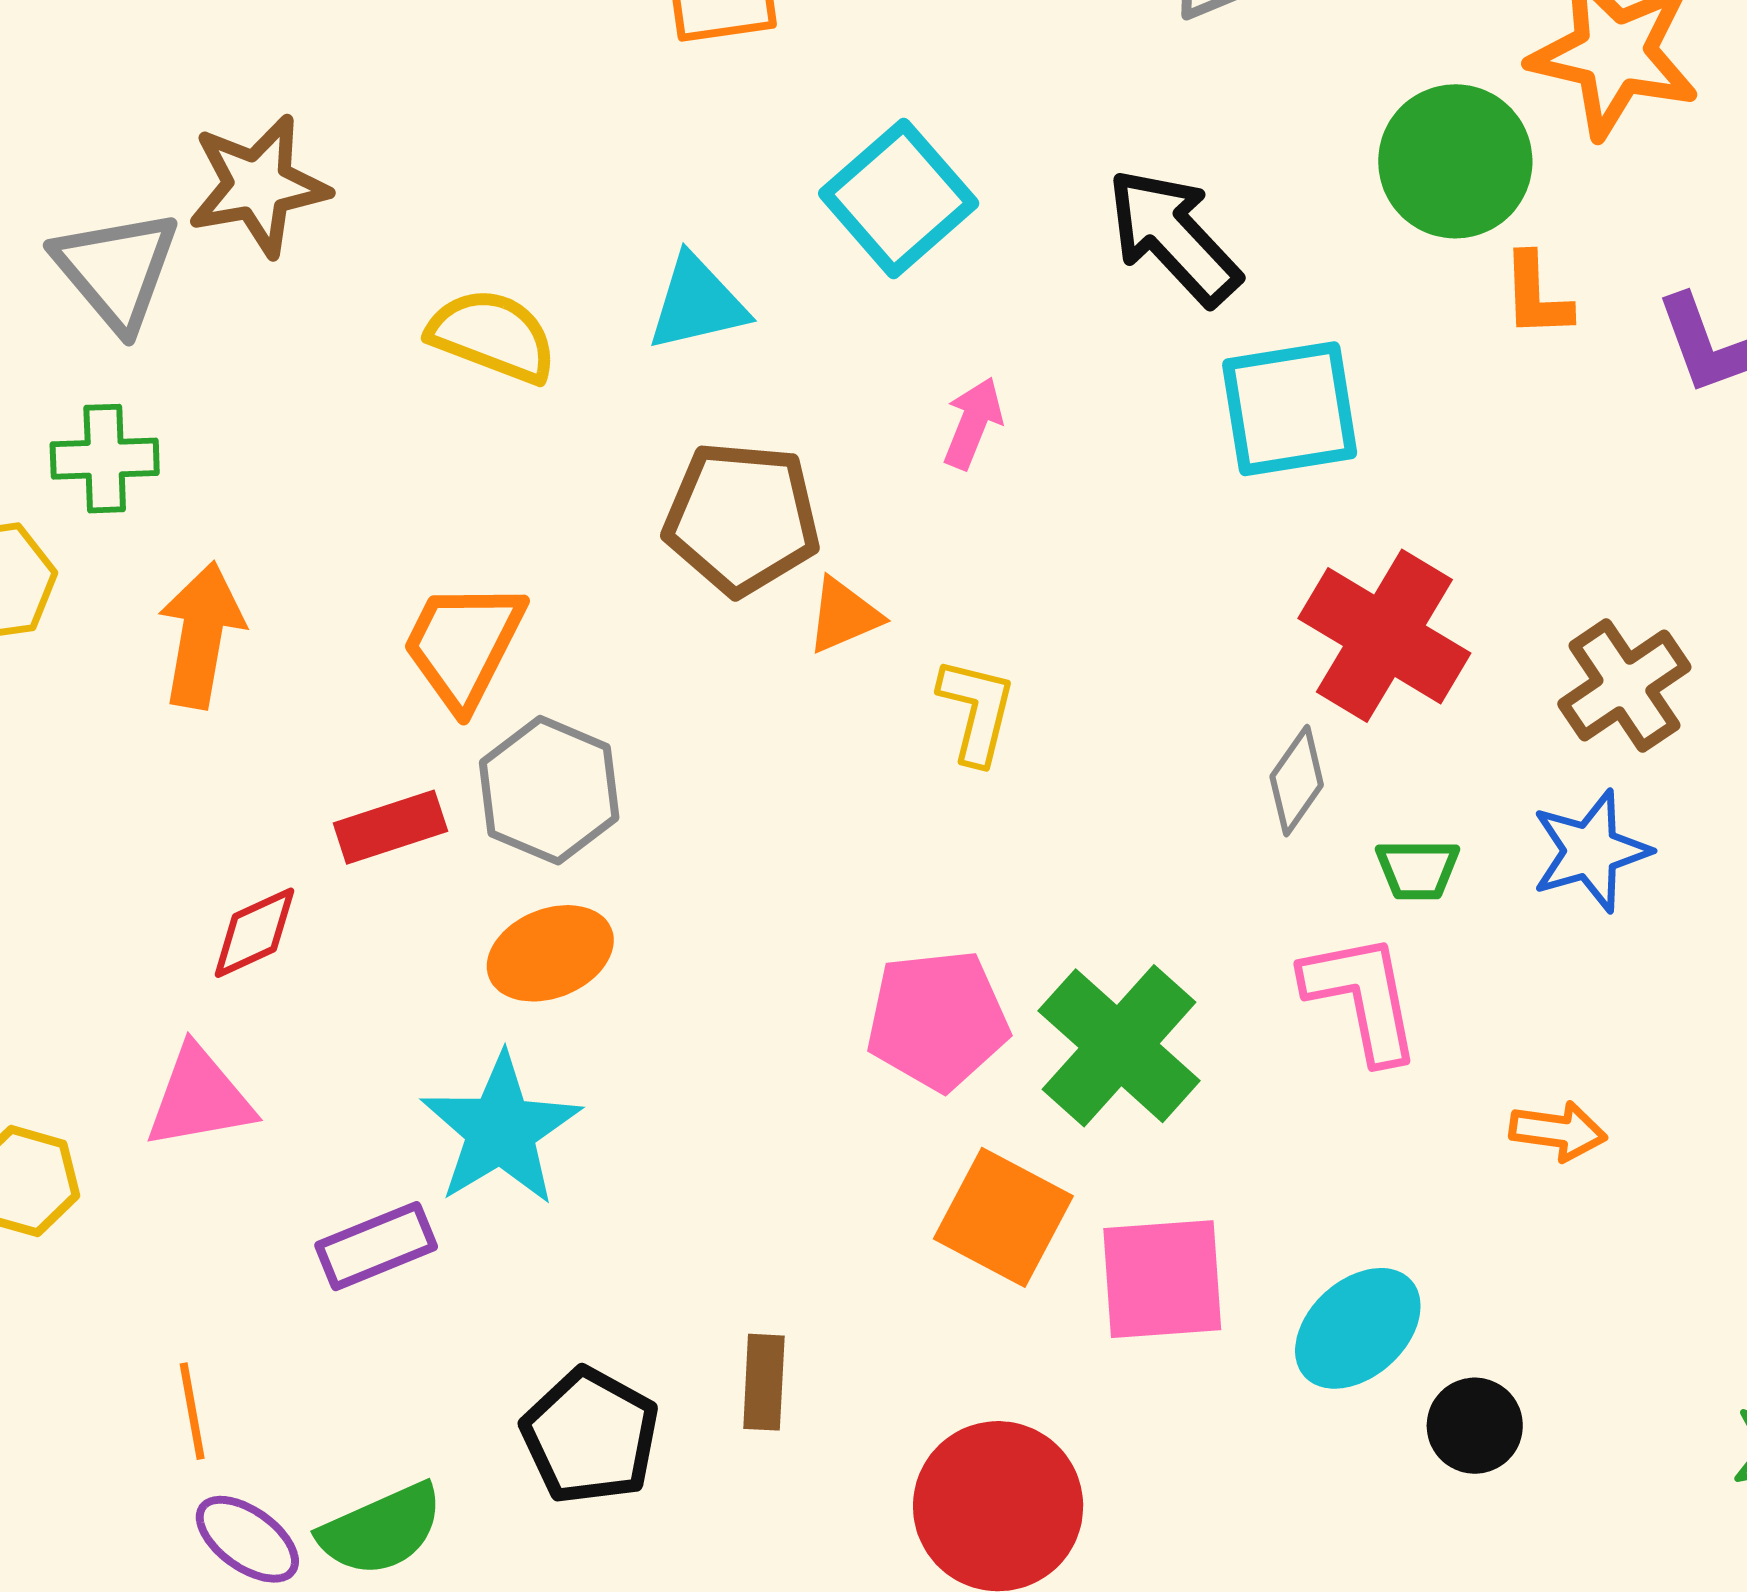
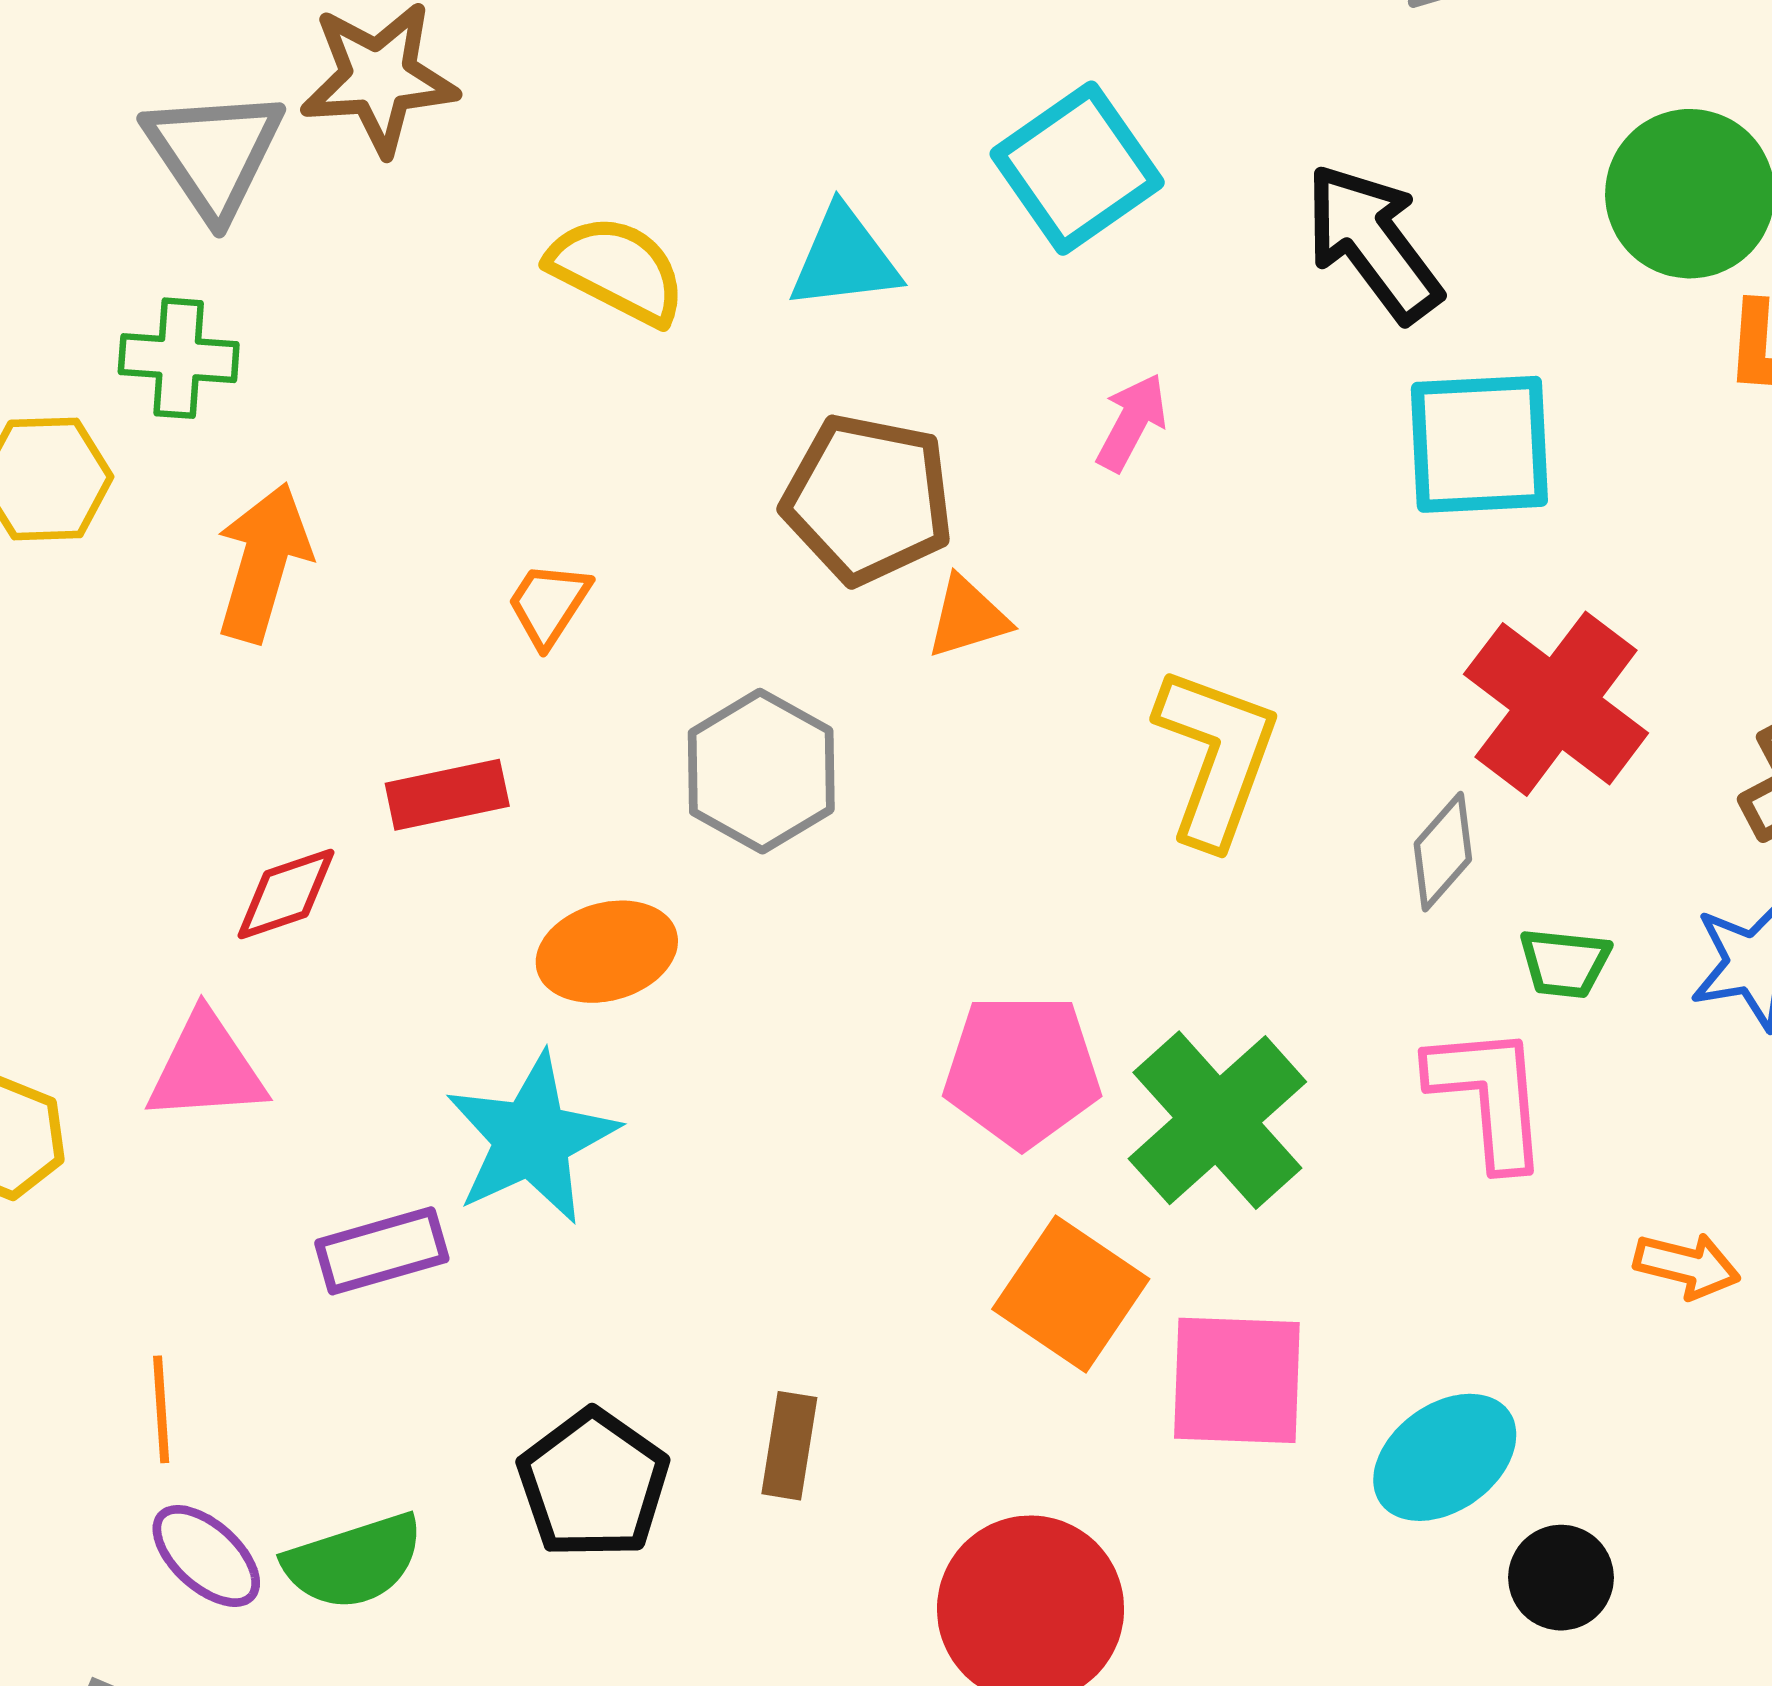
orange trapezoid: (463, 645) -> (549, 604), size x0.6
yellow L-shape: (977, 711) -> (1216, 756), moved, size x1.5
gray hexagon: (549, 790) -> (761, 771), moved

